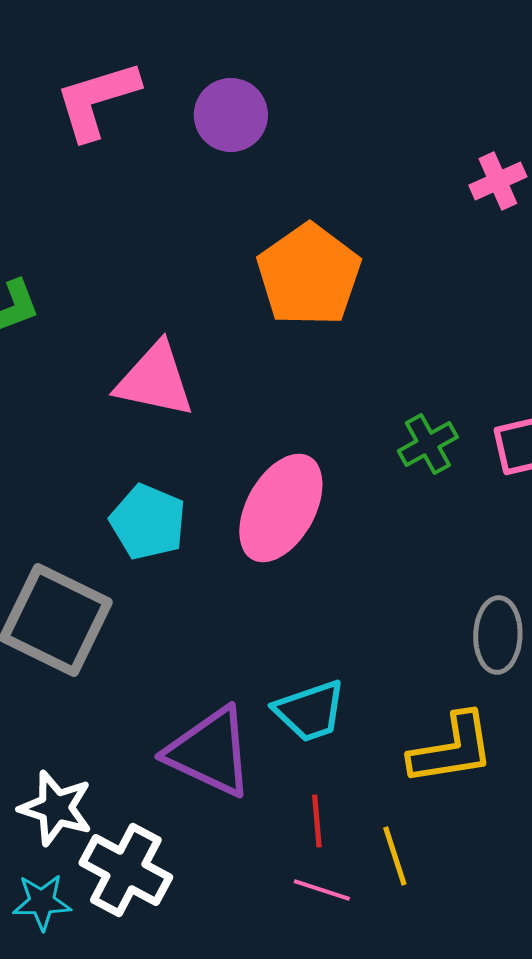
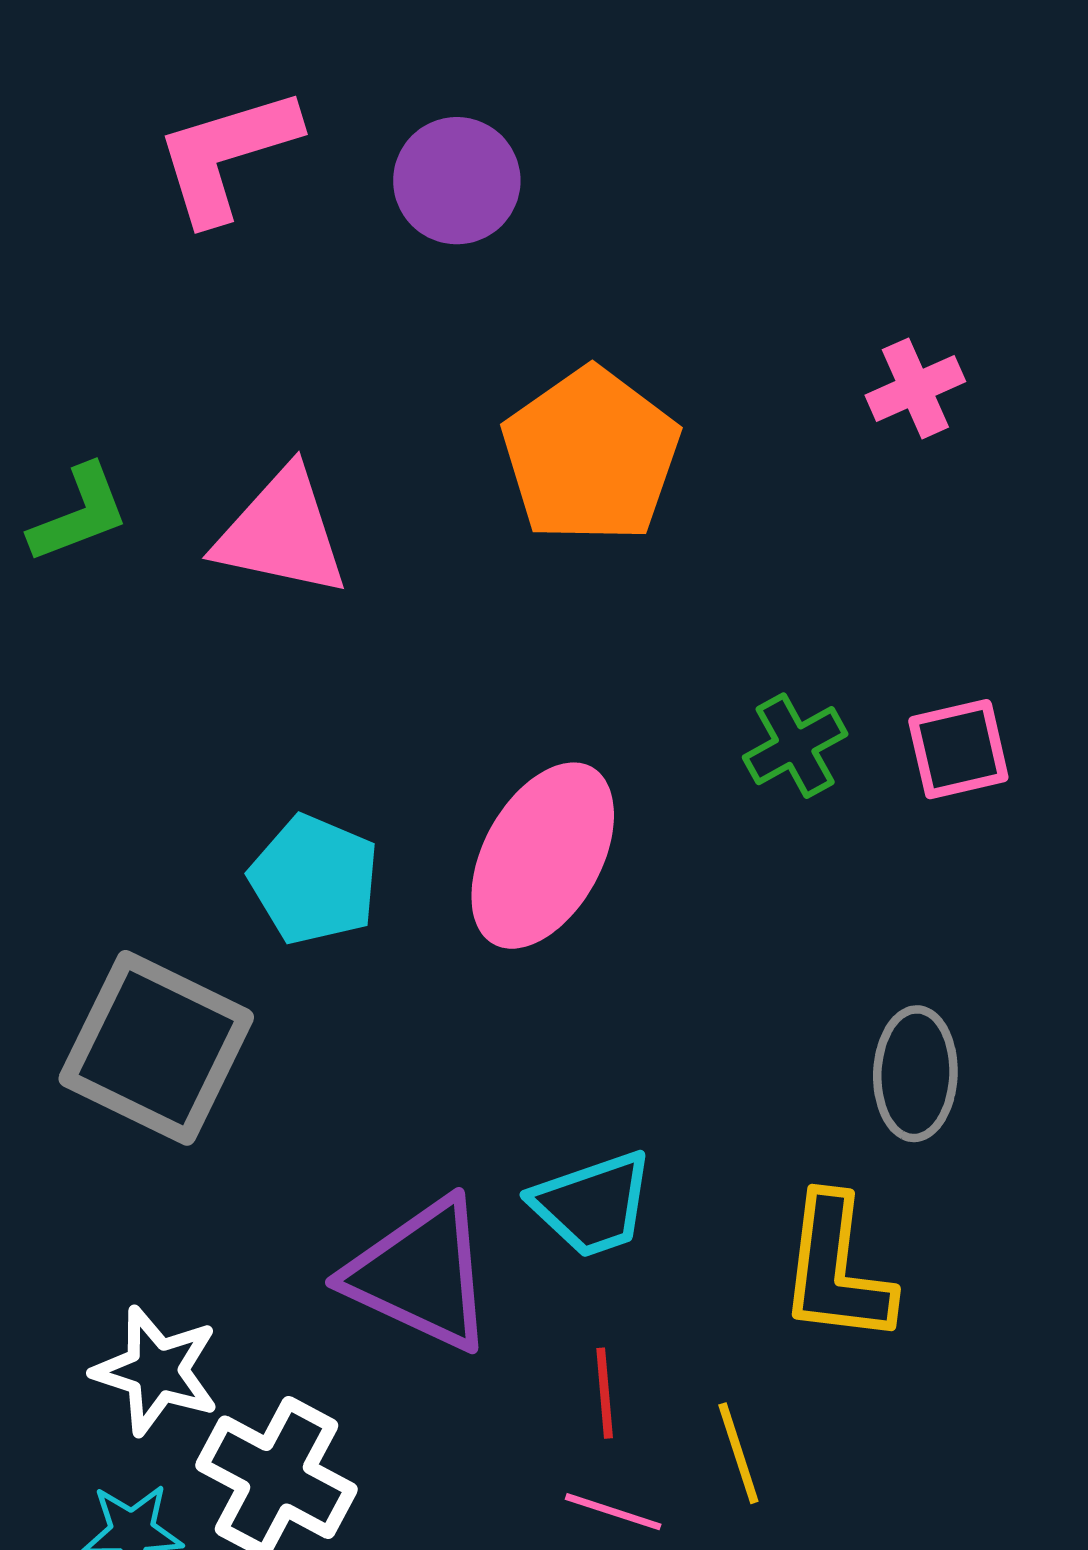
pink cross: (498, 181) -> (915, 388), moved
pink triangle: (155, 380) -> (282, 533), moved
yellow L-shape: (452, 749) -> (836, 1269), turned 106

